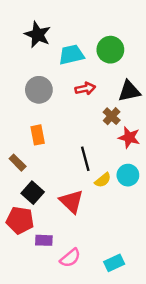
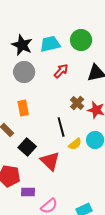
black star: (38, 35) -> (22, 45), moved
red arrow: (85, 89) -> (61, 71), turned -35
brown cross: (112, 116) -> (77, 103), moved
black square: (33, 193) -> (27, 147), moved

